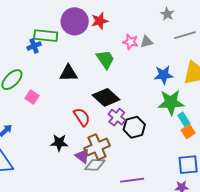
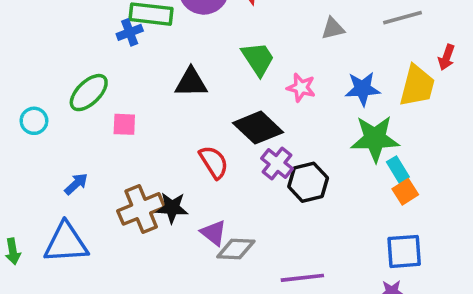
pink star: (130, 42) -> (301, 88), moved
pink square: (32, 97) -> (124, 124), turned -32
brown cross: (97, 147) -> (141, 209), moved

